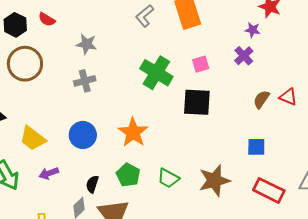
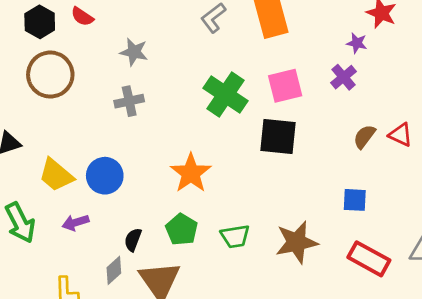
pink square: (201, 64) -> (285, 86), size x1.5
blue circle: (83, 135) -> (105, 176), moved
green trapezoid: (168, 178) -> (235, 236), turned -40

